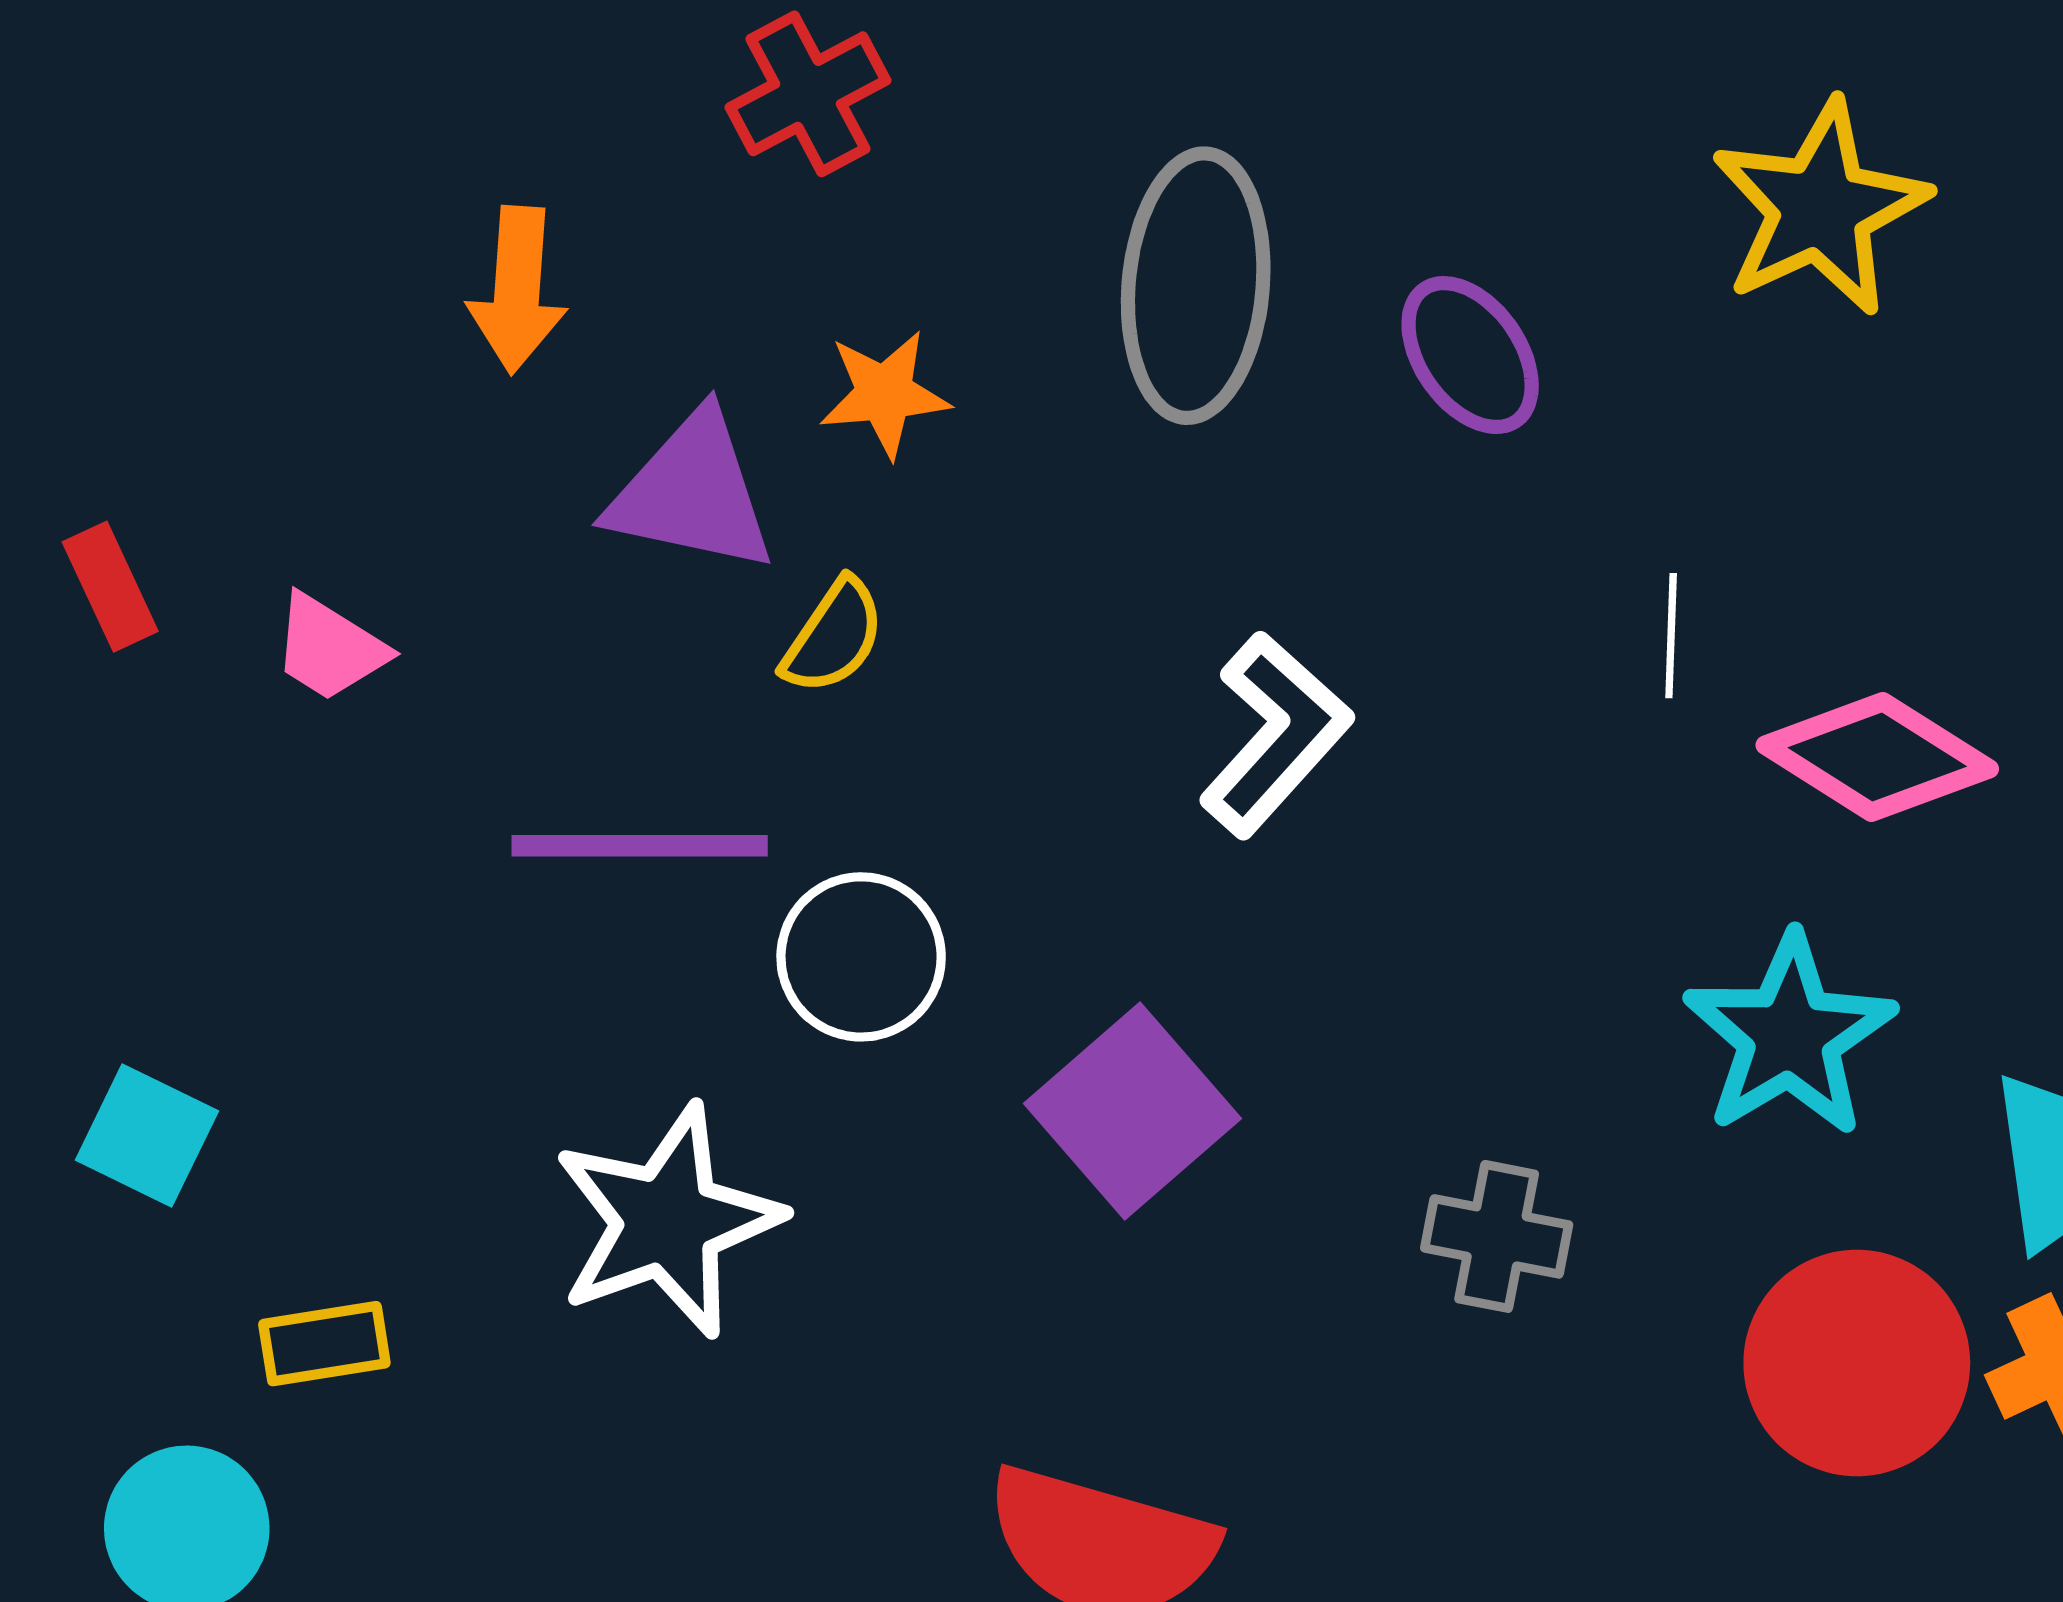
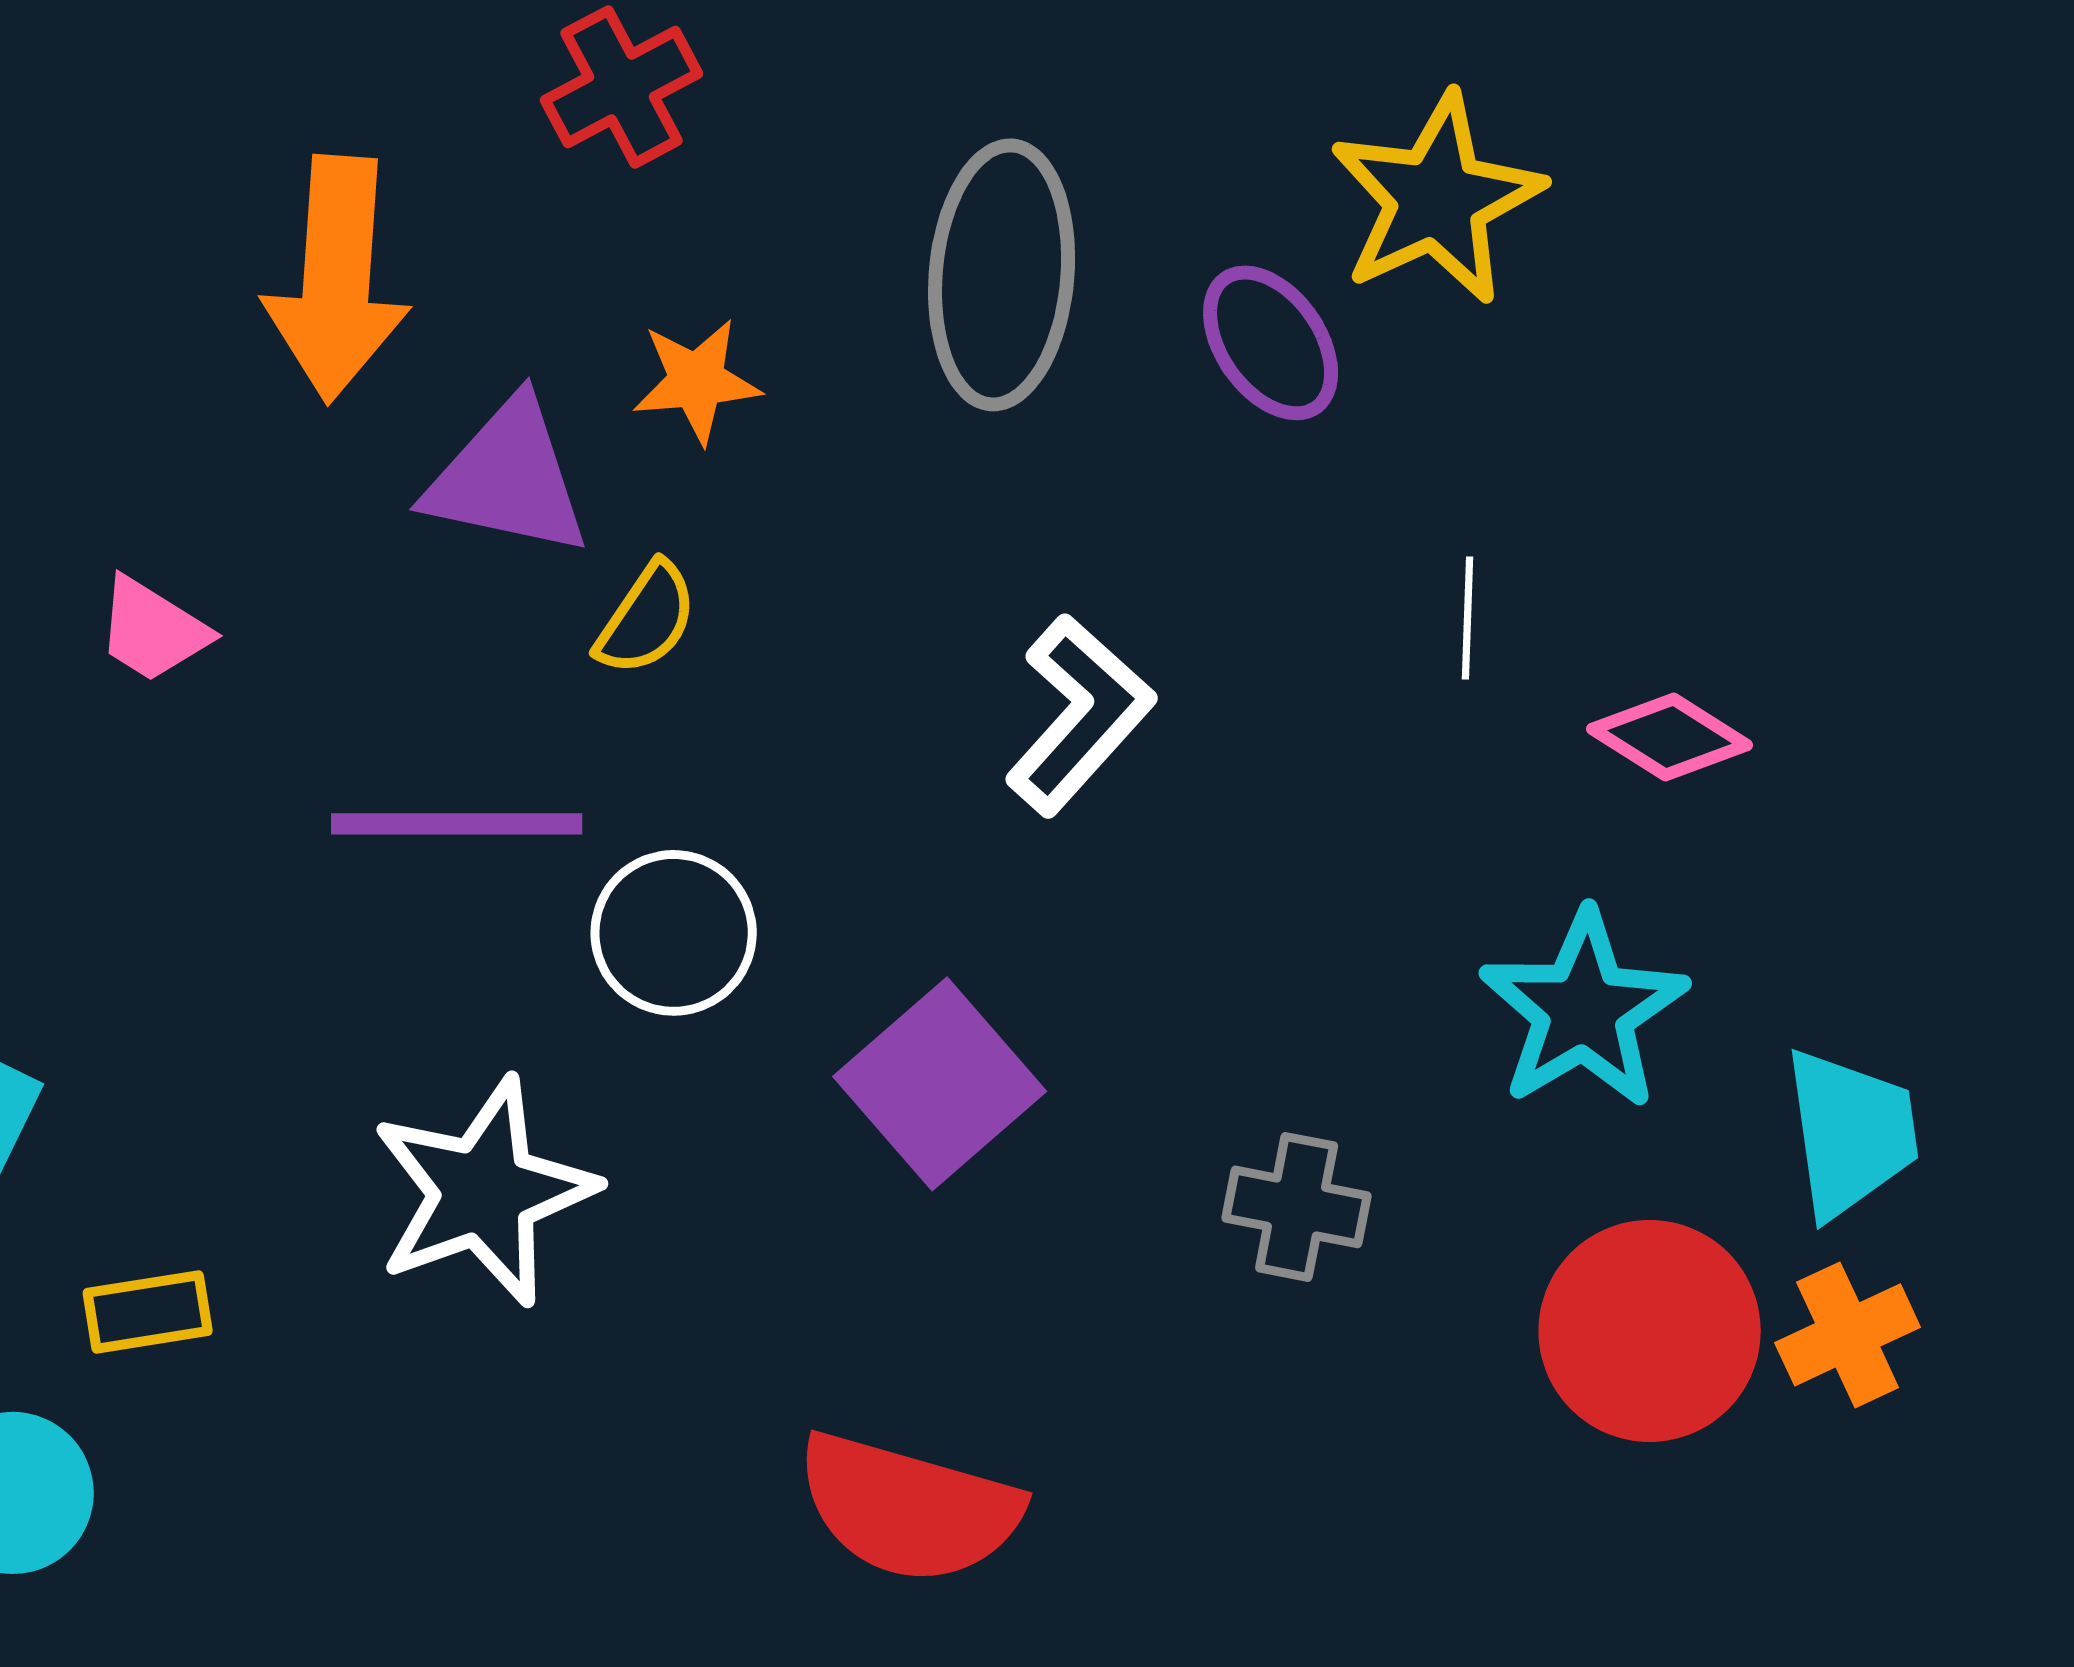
yellow star: (1820, 208) -> (1437, 199), moved
orange arrow: (517, 290) -> (337, 279), size x1.5
pink diamond: (1877, 757) -> (1670, 737), size x0.7

